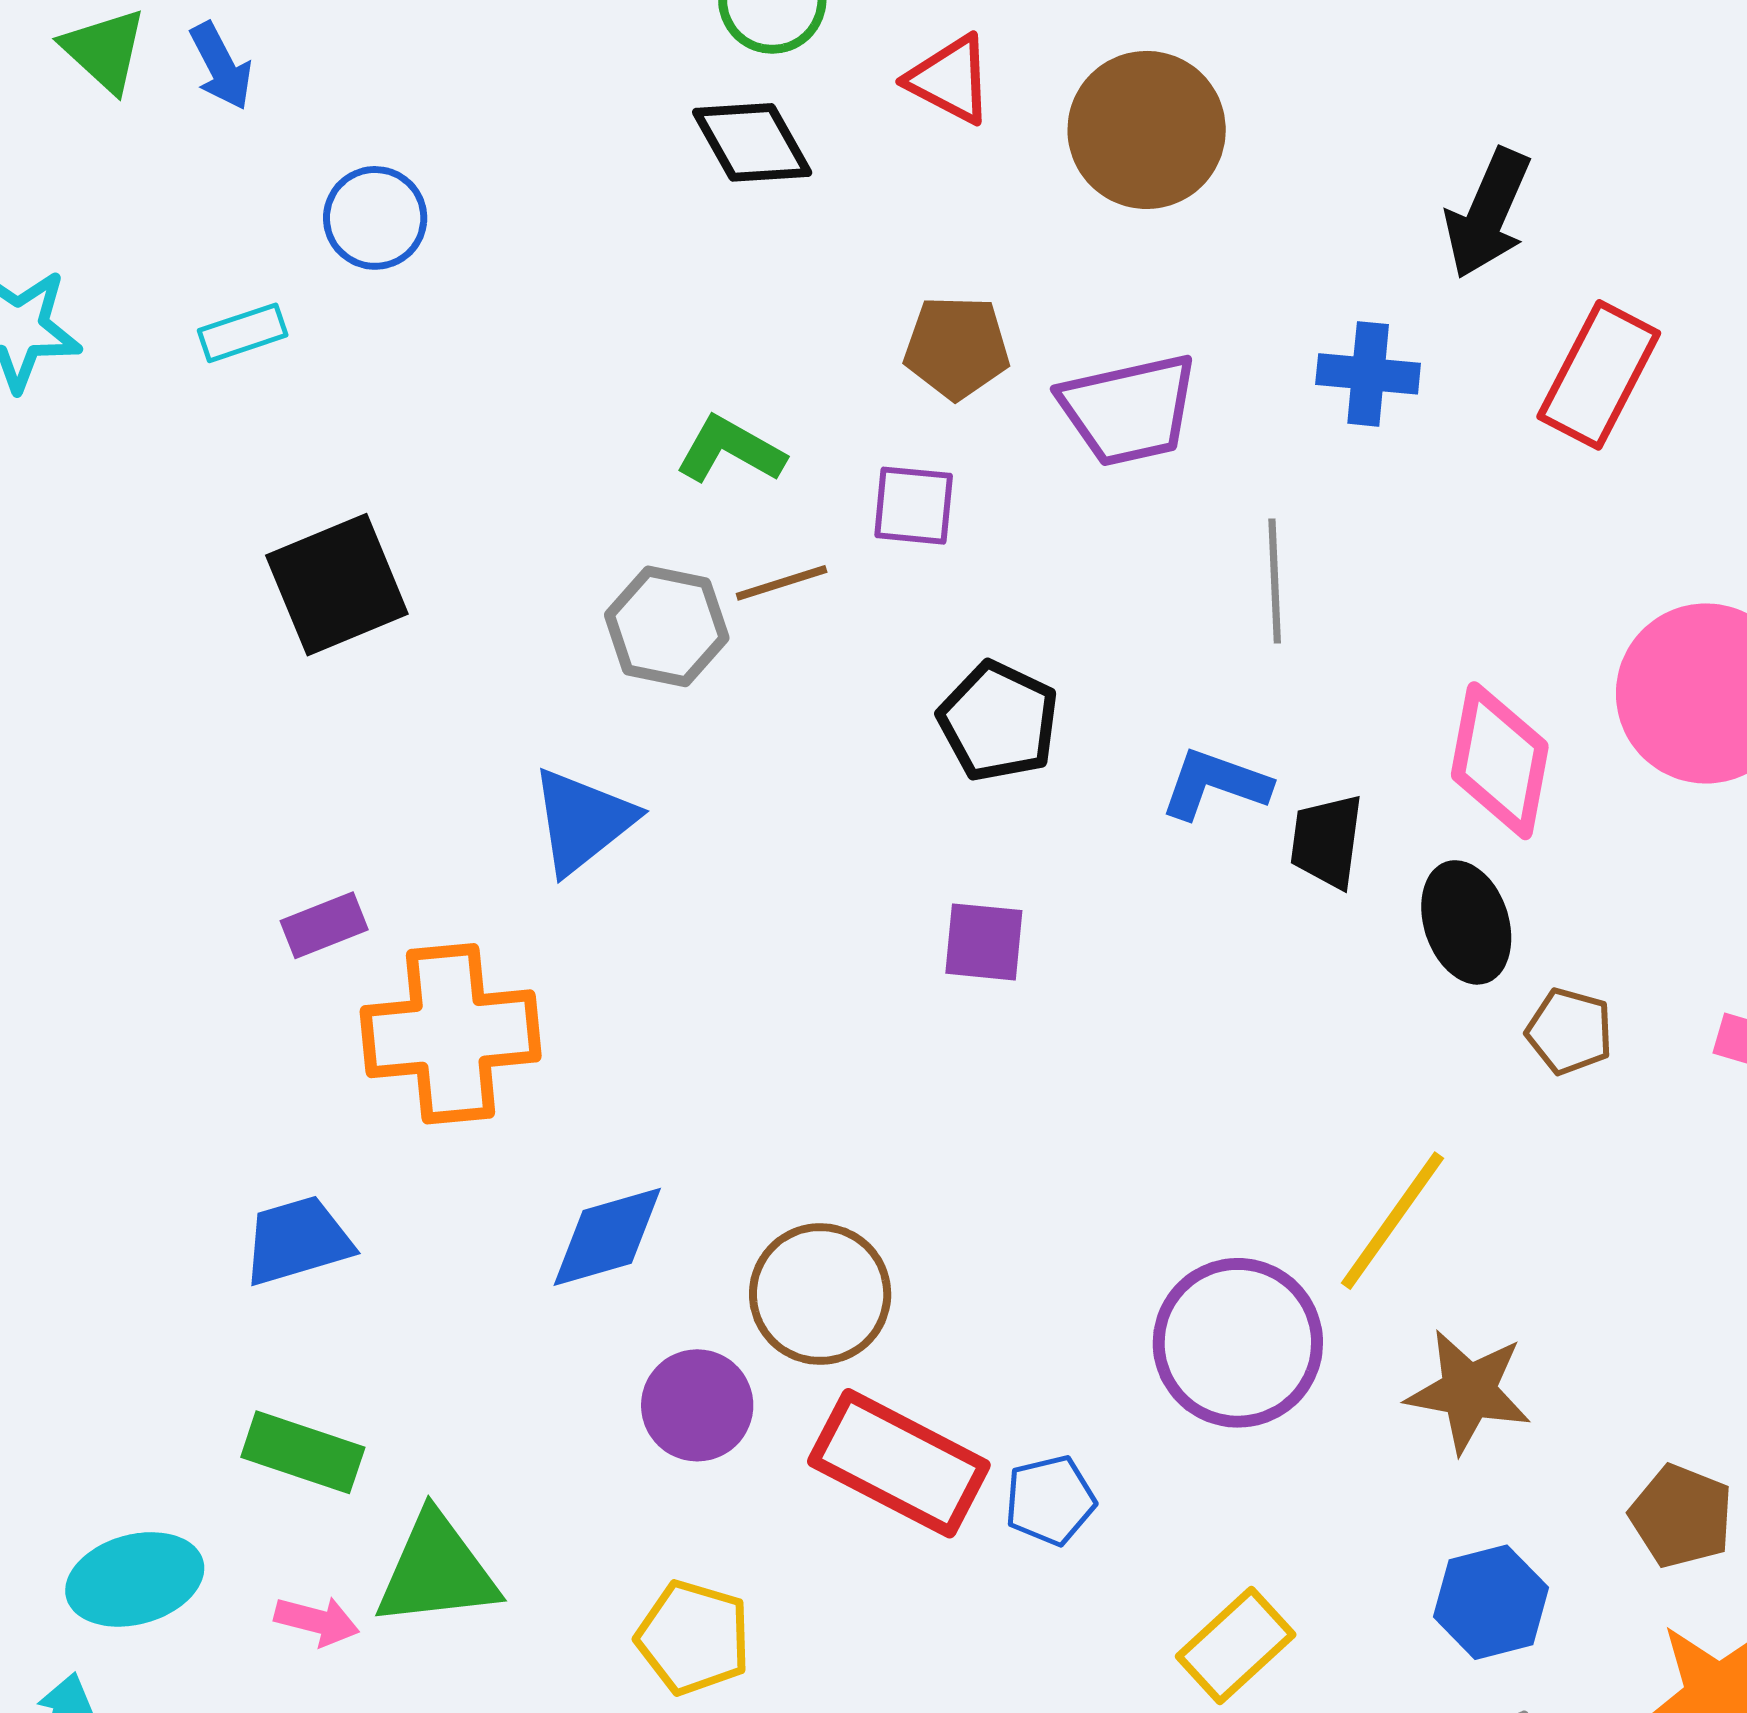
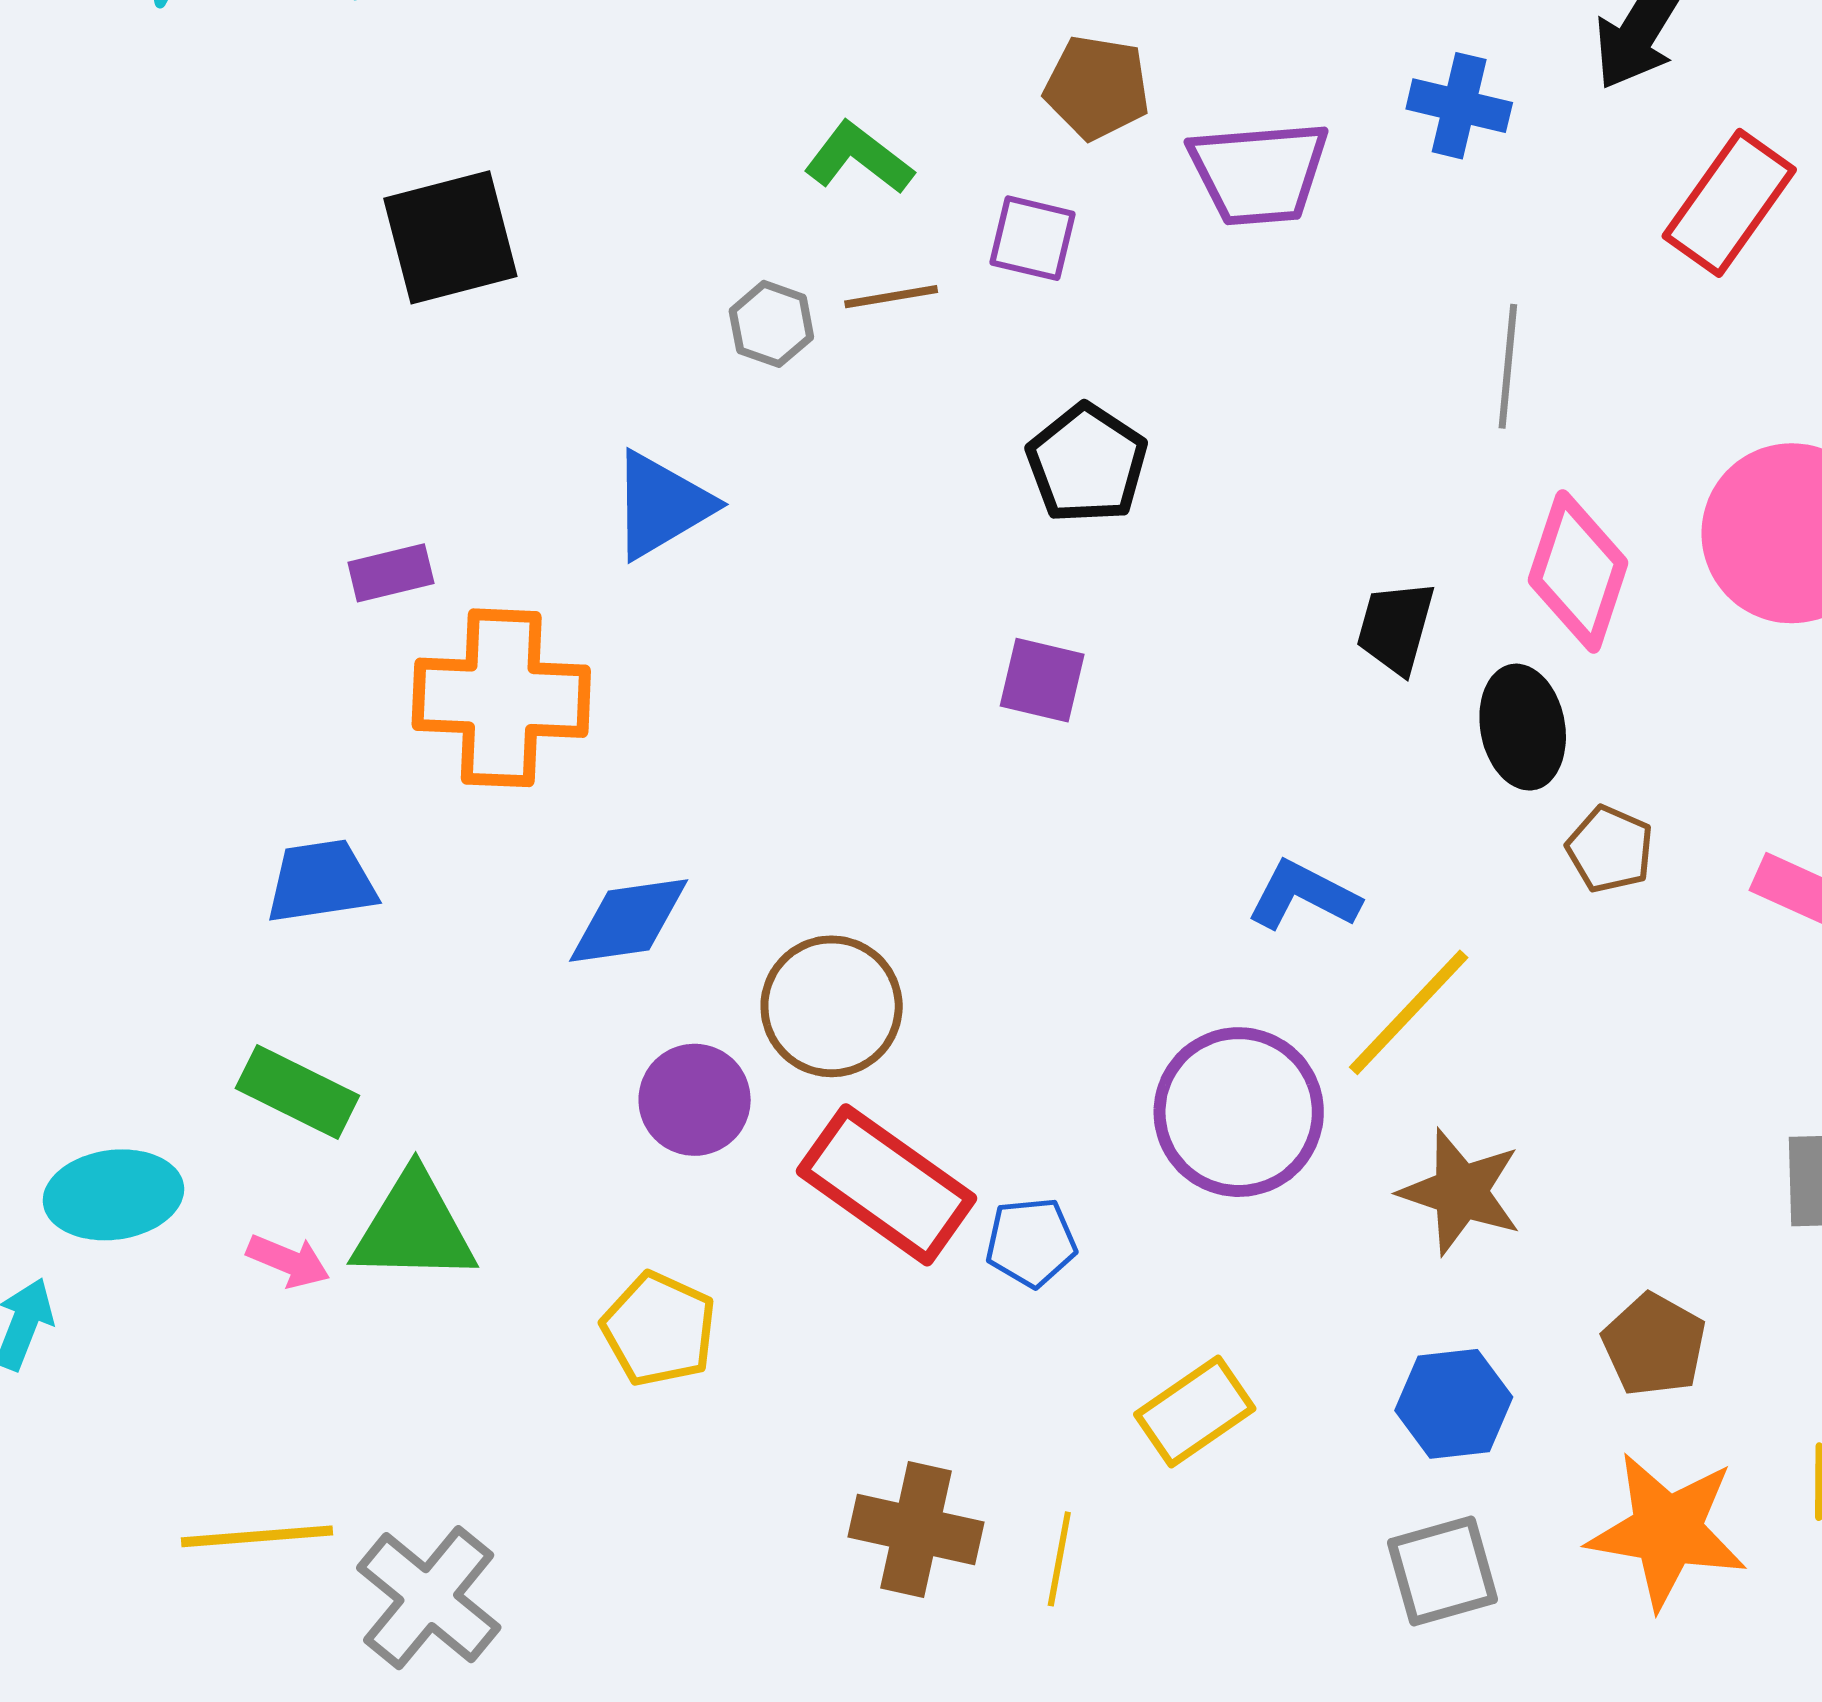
blue cross: (1368, 374) -> (1459, 106), moved
gray line: (1275, 581) -> (1508, 366), moved
gray hexagon: (667, 626) -> (771, 324), size x0.7
blue L-shape: (1215, 784) -> (1303, 895), moved

